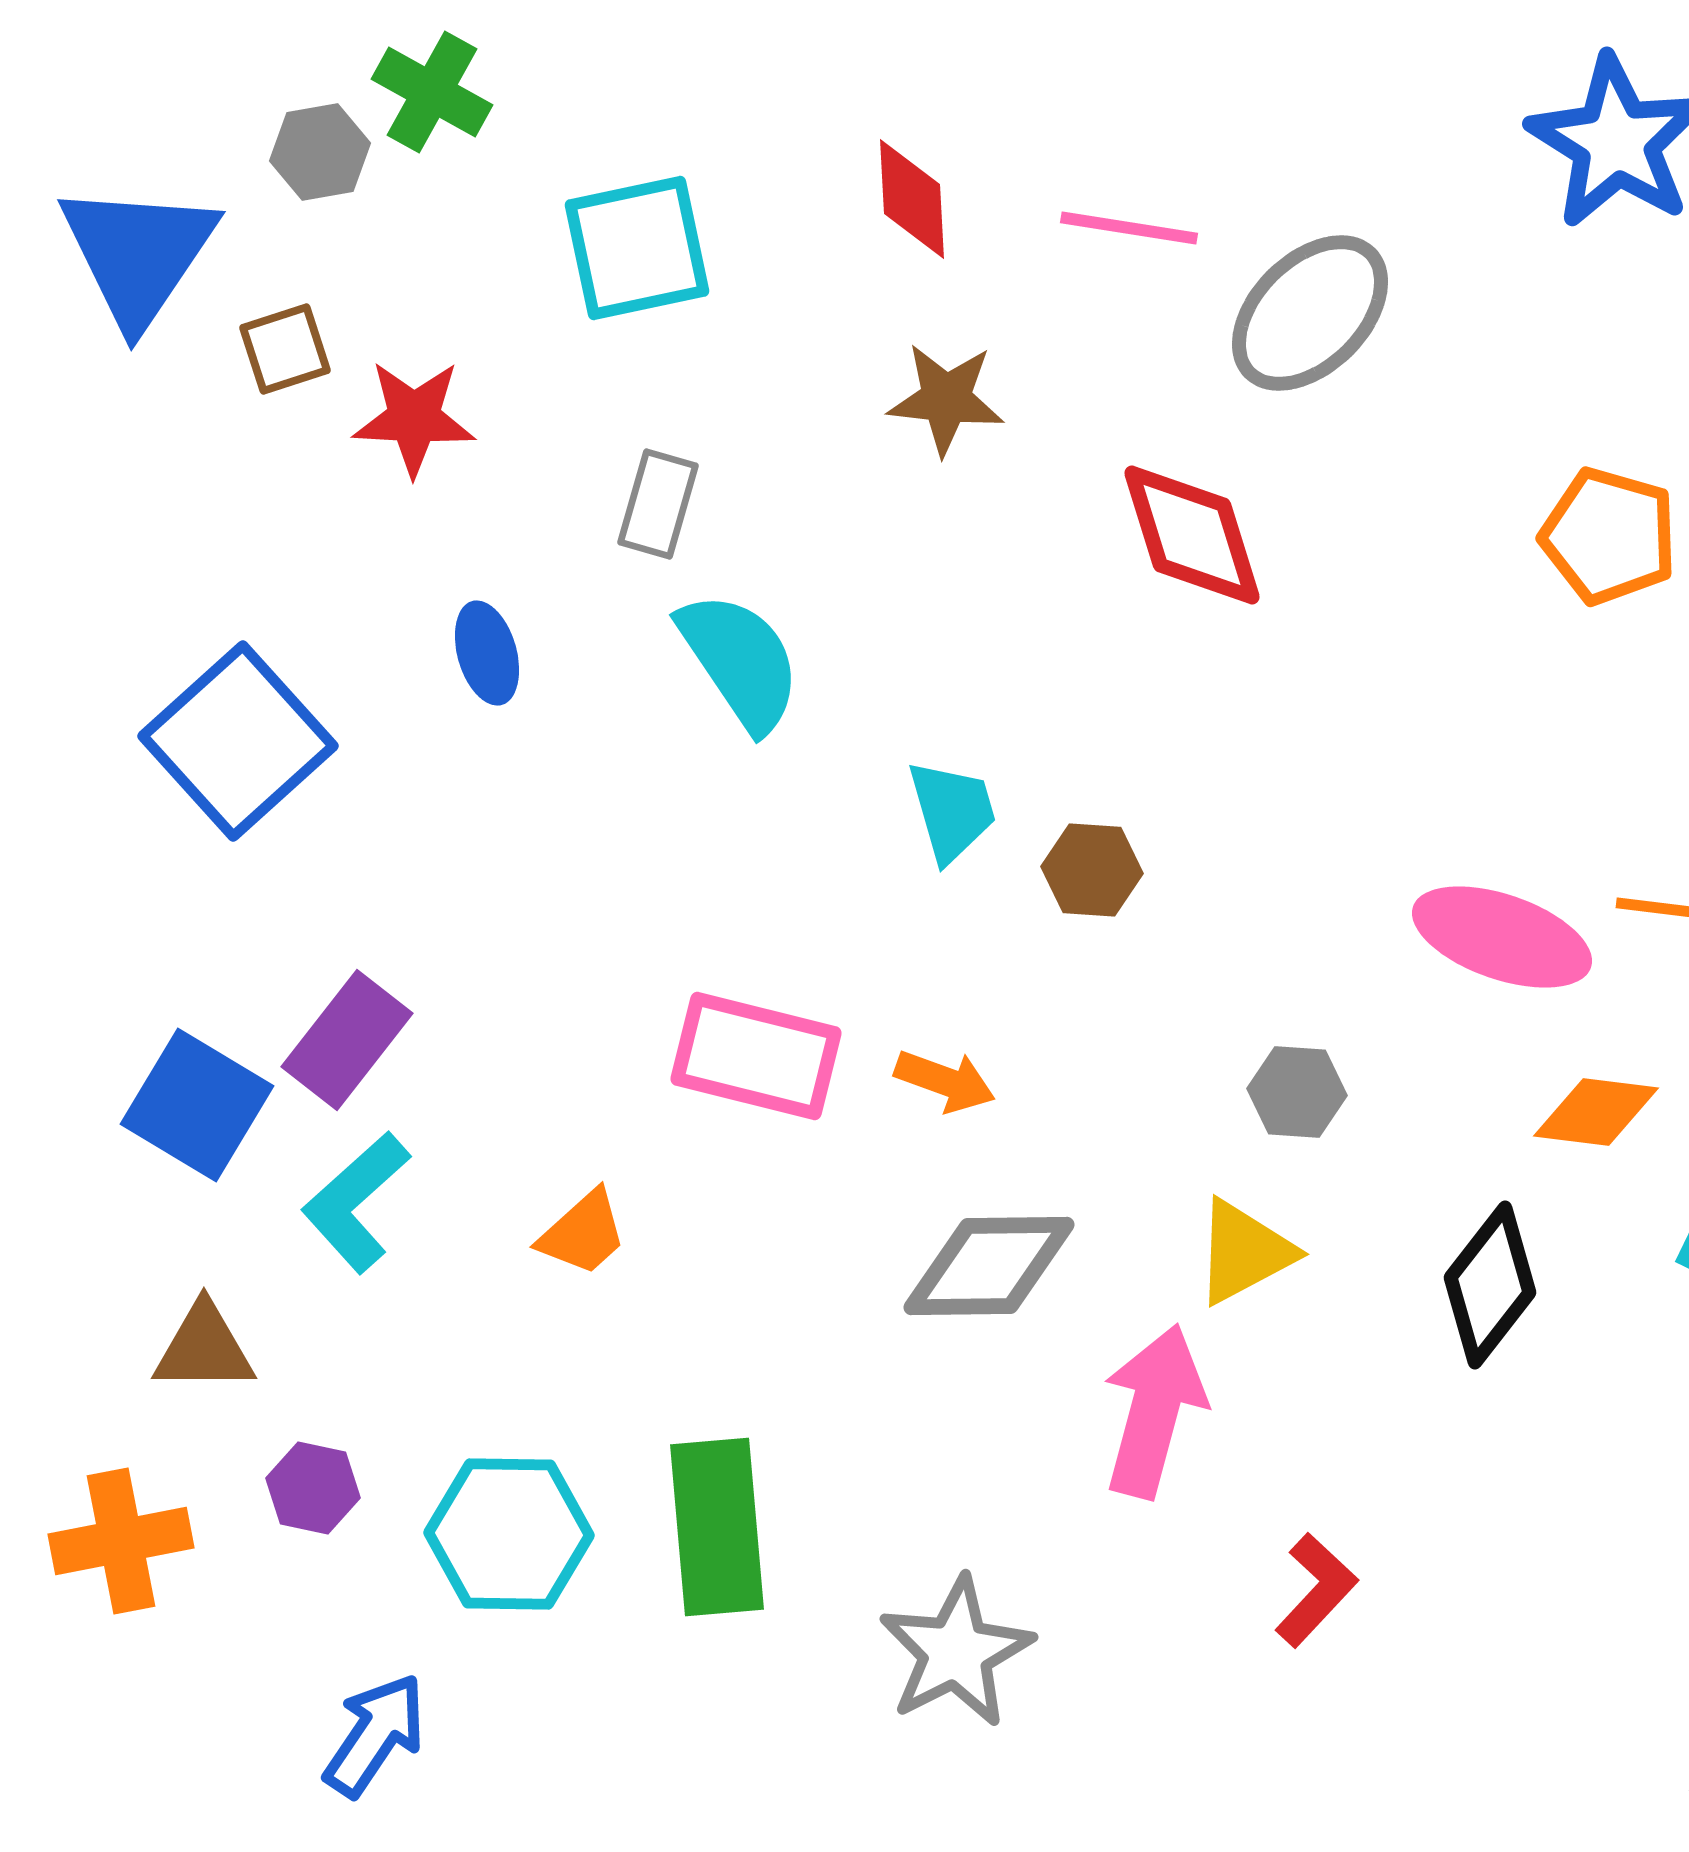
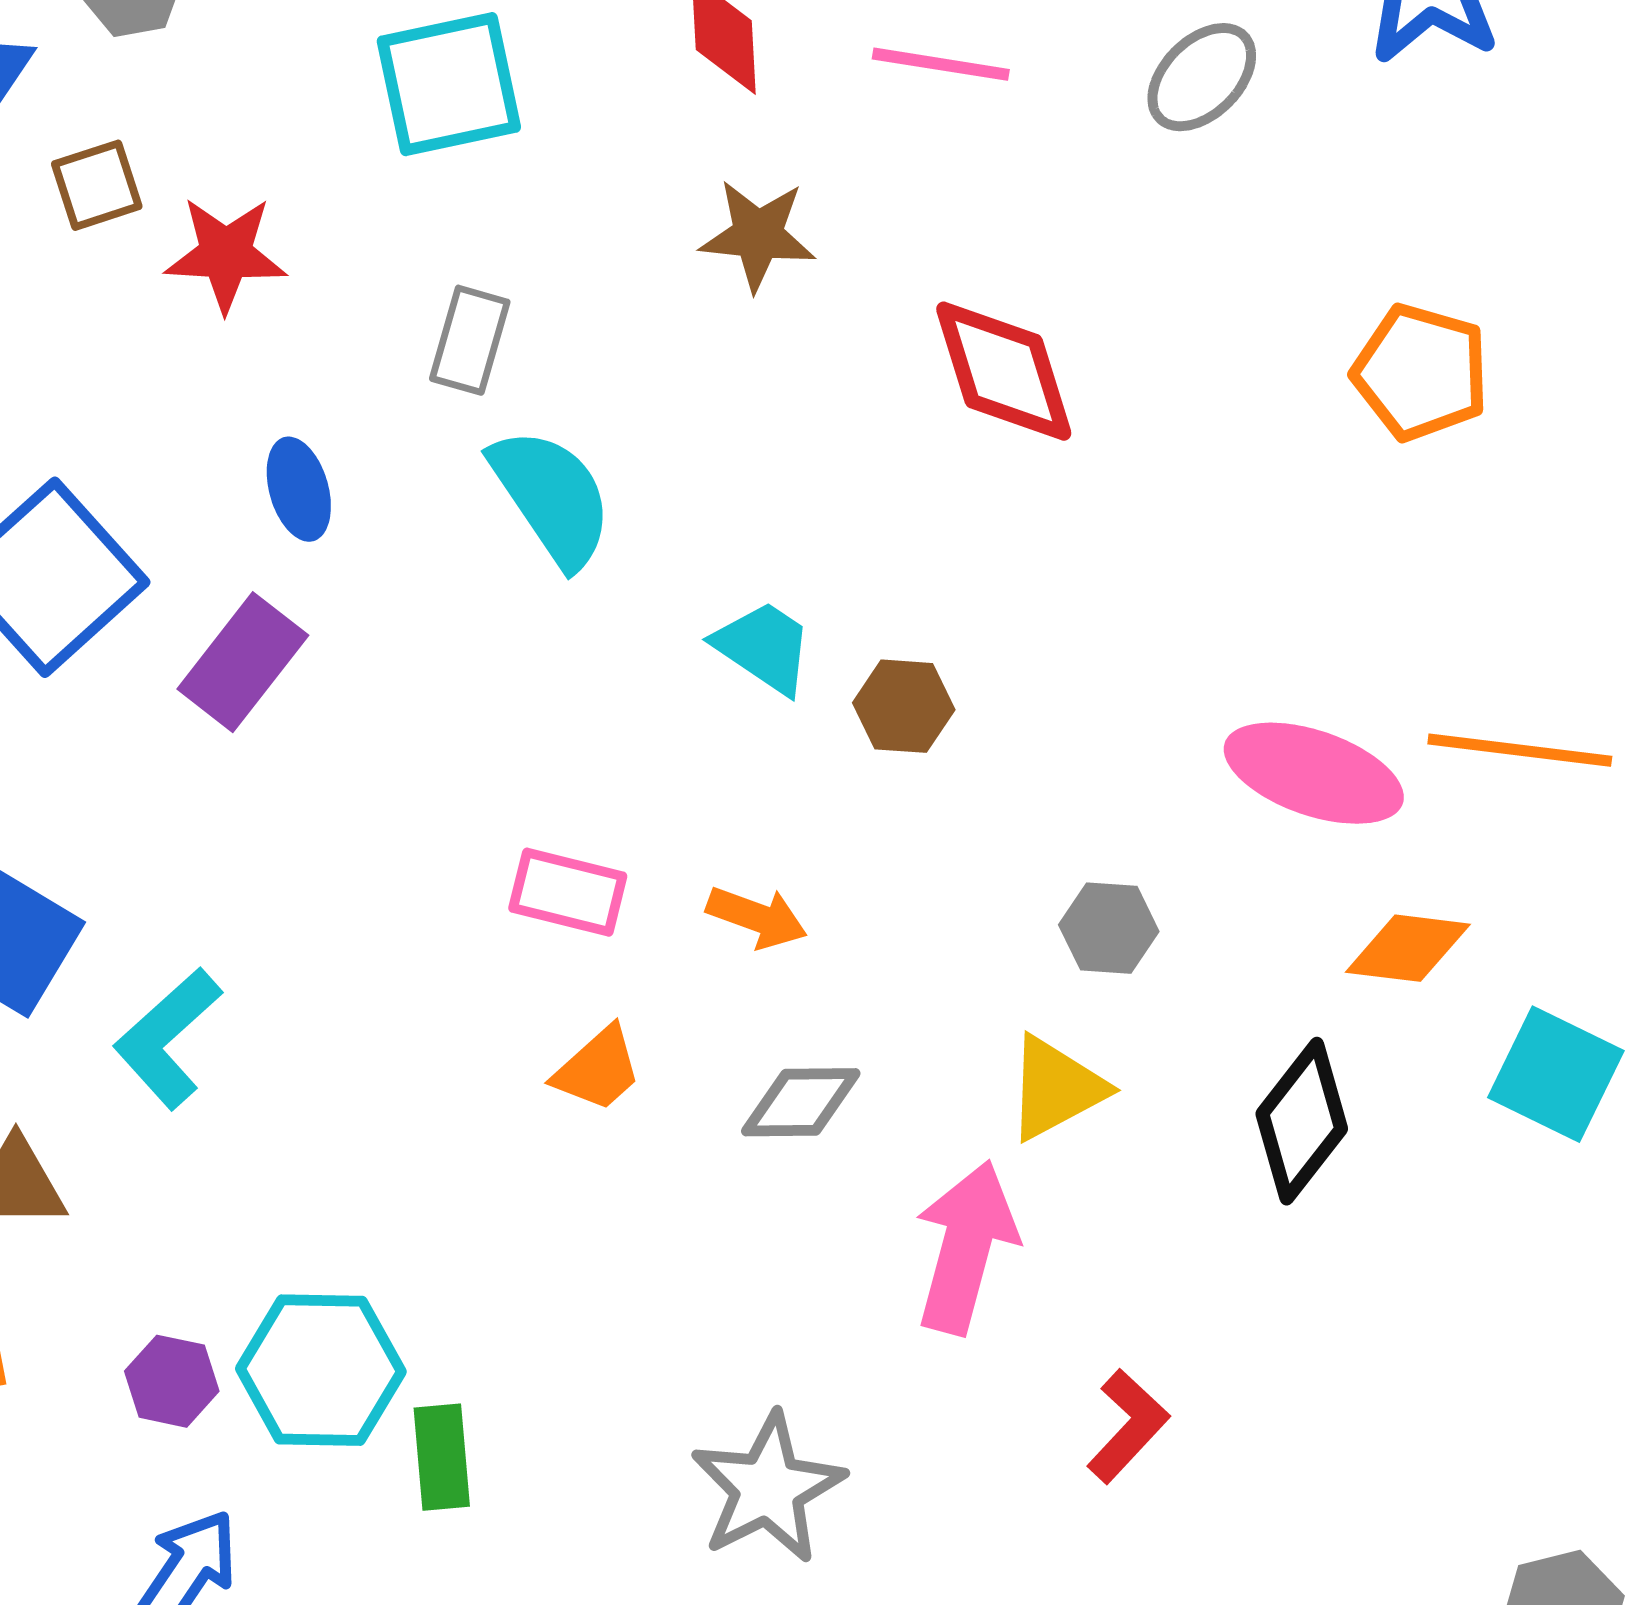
gray ellipse: (1310, 313) -> (1202, 77), moved, size x0.7
cyan trapezoid: (952, 811) -> (764, 647), turned -40
purple rectangle: (347, 1040) -> (243, 662), moved
pink rectangle: (756, 1056) -> (568, 892), size x0.7
orange trapezoid: (583, 1233) -> (598, 1069), moved
gray diamond: (989, 1266) -> (801, 1102), size x0.7
purple hexagon: (313, 1488) -> (172, 1381), moved
green rectangle: (717, 1527) -> (442, 1457), moved, size x0.6

